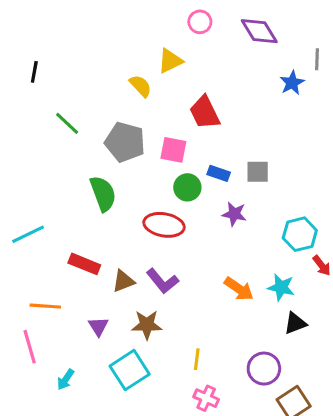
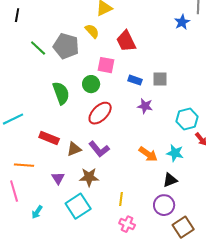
yellow semicircle: (141, 86) -> (92, 31), moved
gray pentagon: (125, 142) -> (66, 46), moved
green circle: (187, 187) -> (91, 84), moved
red ellipse: (164, 225) -> (100, 113), turned -55
black triangle: (295, 323) -> (170, 180), moved

